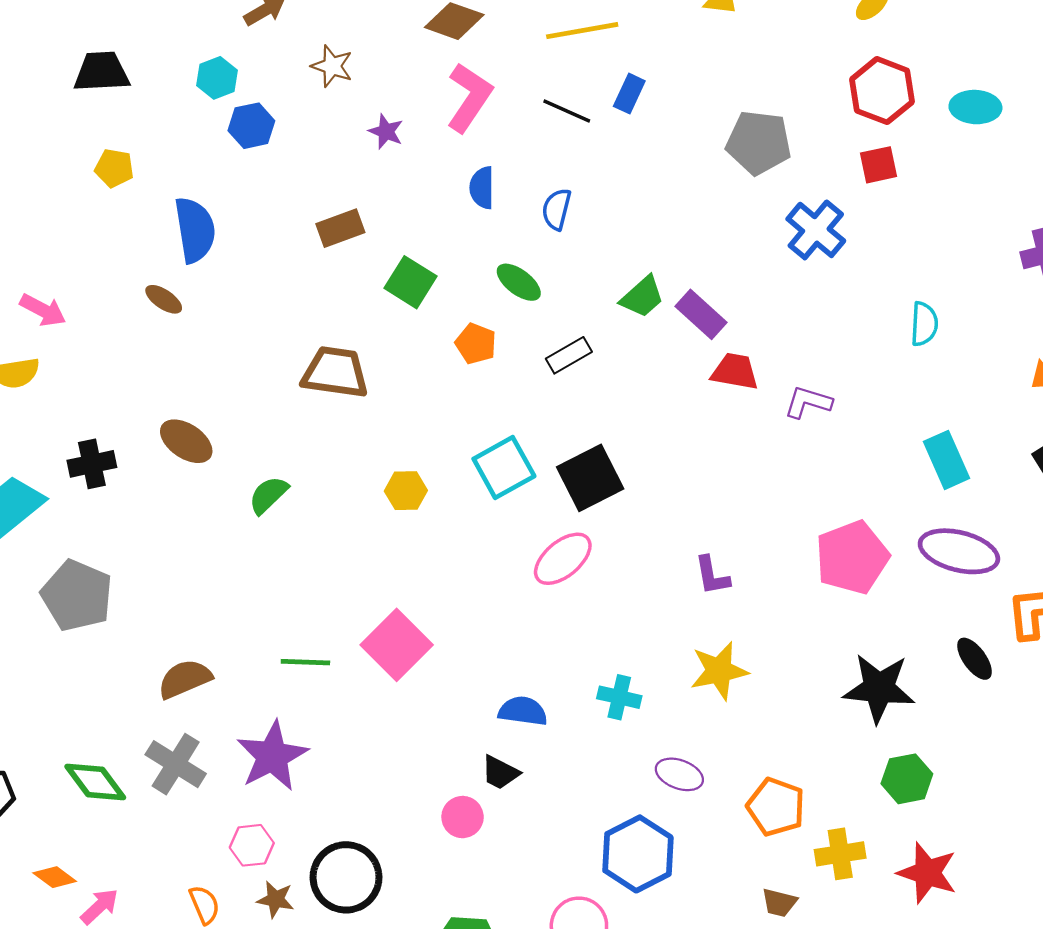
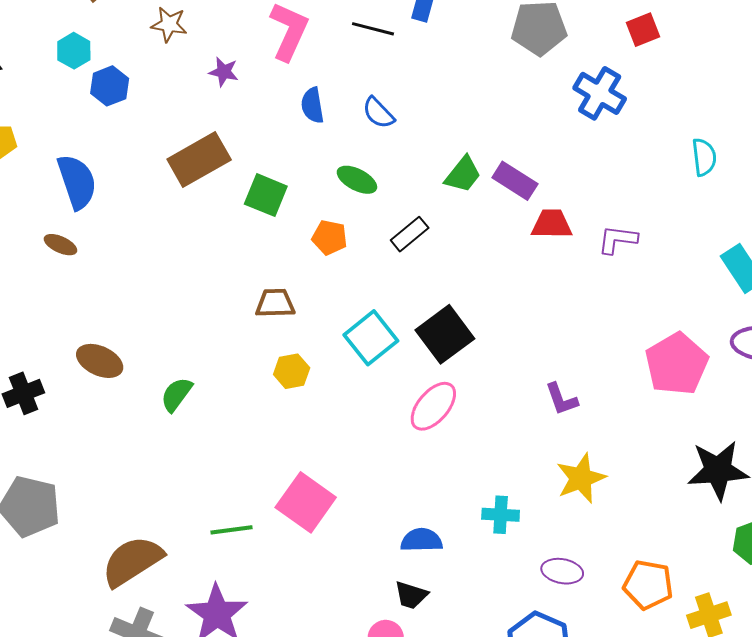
blue semicircle: (557, 209) -> (378, 113), turned -48
brown rectangle: (340, 228) -> (199, 160), size x1.5
brown trapezoid: (335, 372) -> (275, 303), moved, size x0.7
brown semicircle: (185, 679) -> (132, 561), size x1.4

